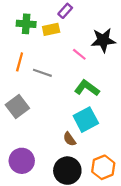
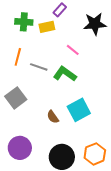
black star: (103, 40) -> (95, 24), moved
green L-shape: (87, 88) -> (65, 74), moved
brown semicircle: (70, 139) -> (53, 117), moved

